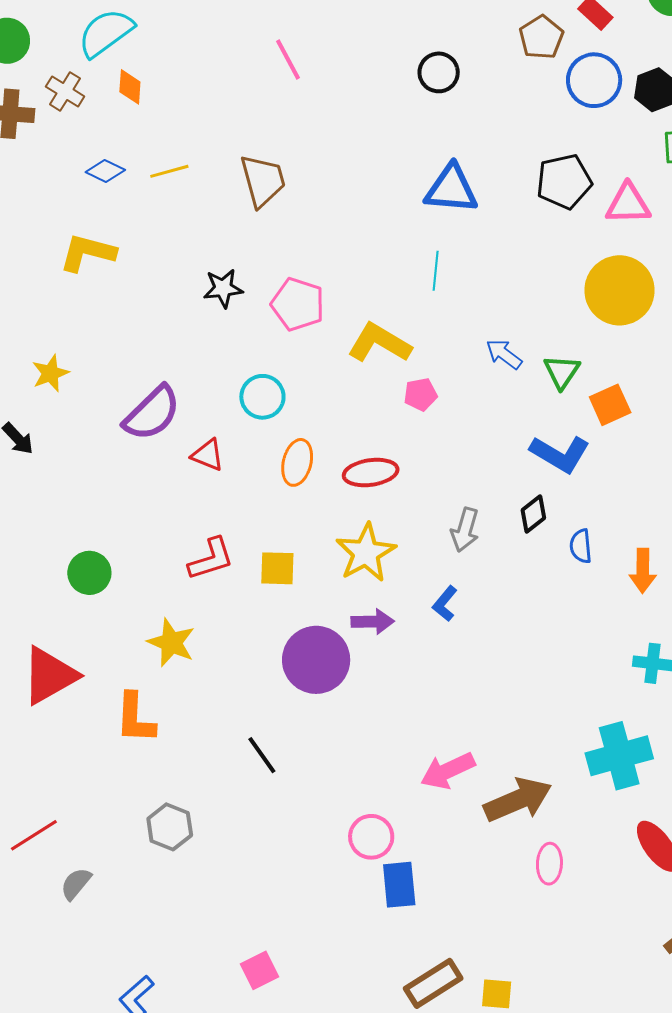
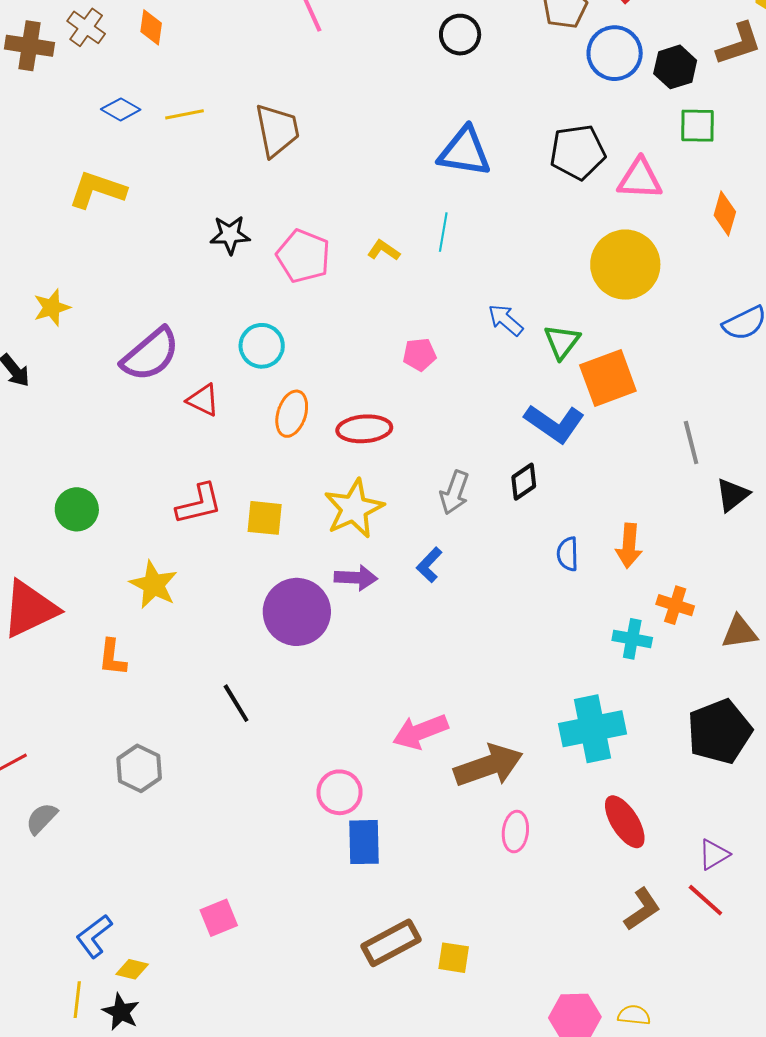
yellow L-shape: (379, 343) -> (384, 250), moved, size x0.5
orange square: (610, 405) -> (608, 378), size x1.4
blue semicircle: (581, 546) -> (568, 554), moved
orange L-shape: (135, 718) -> (112, 657), size x0.7

